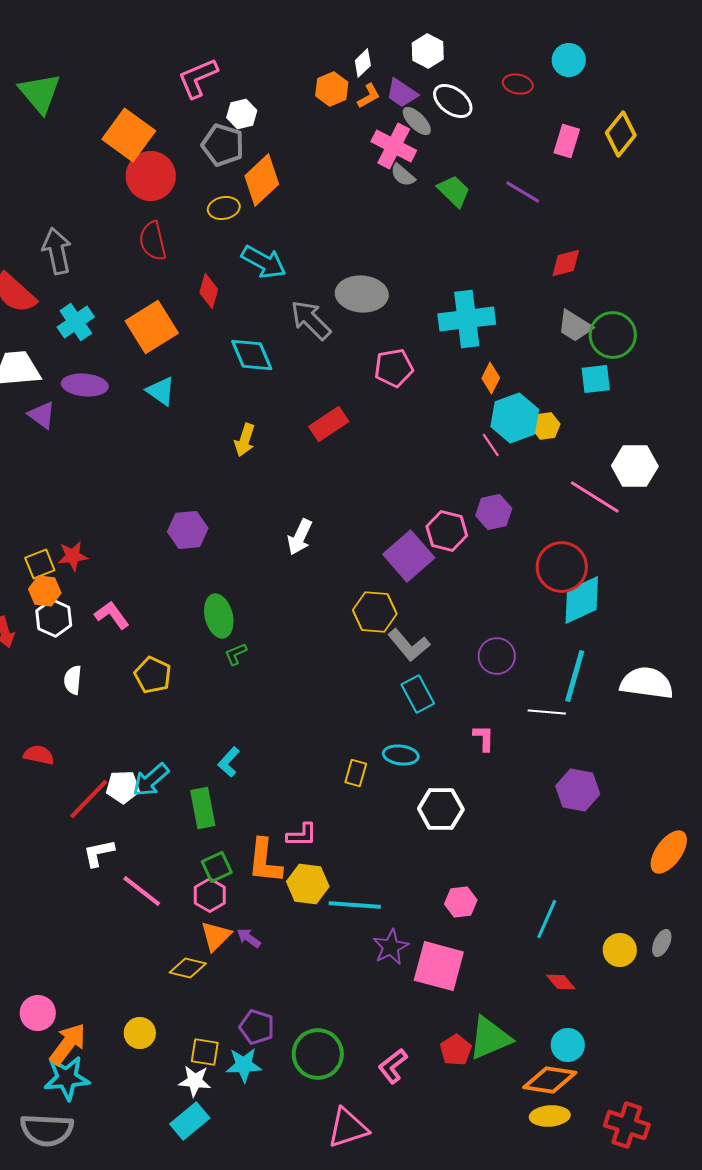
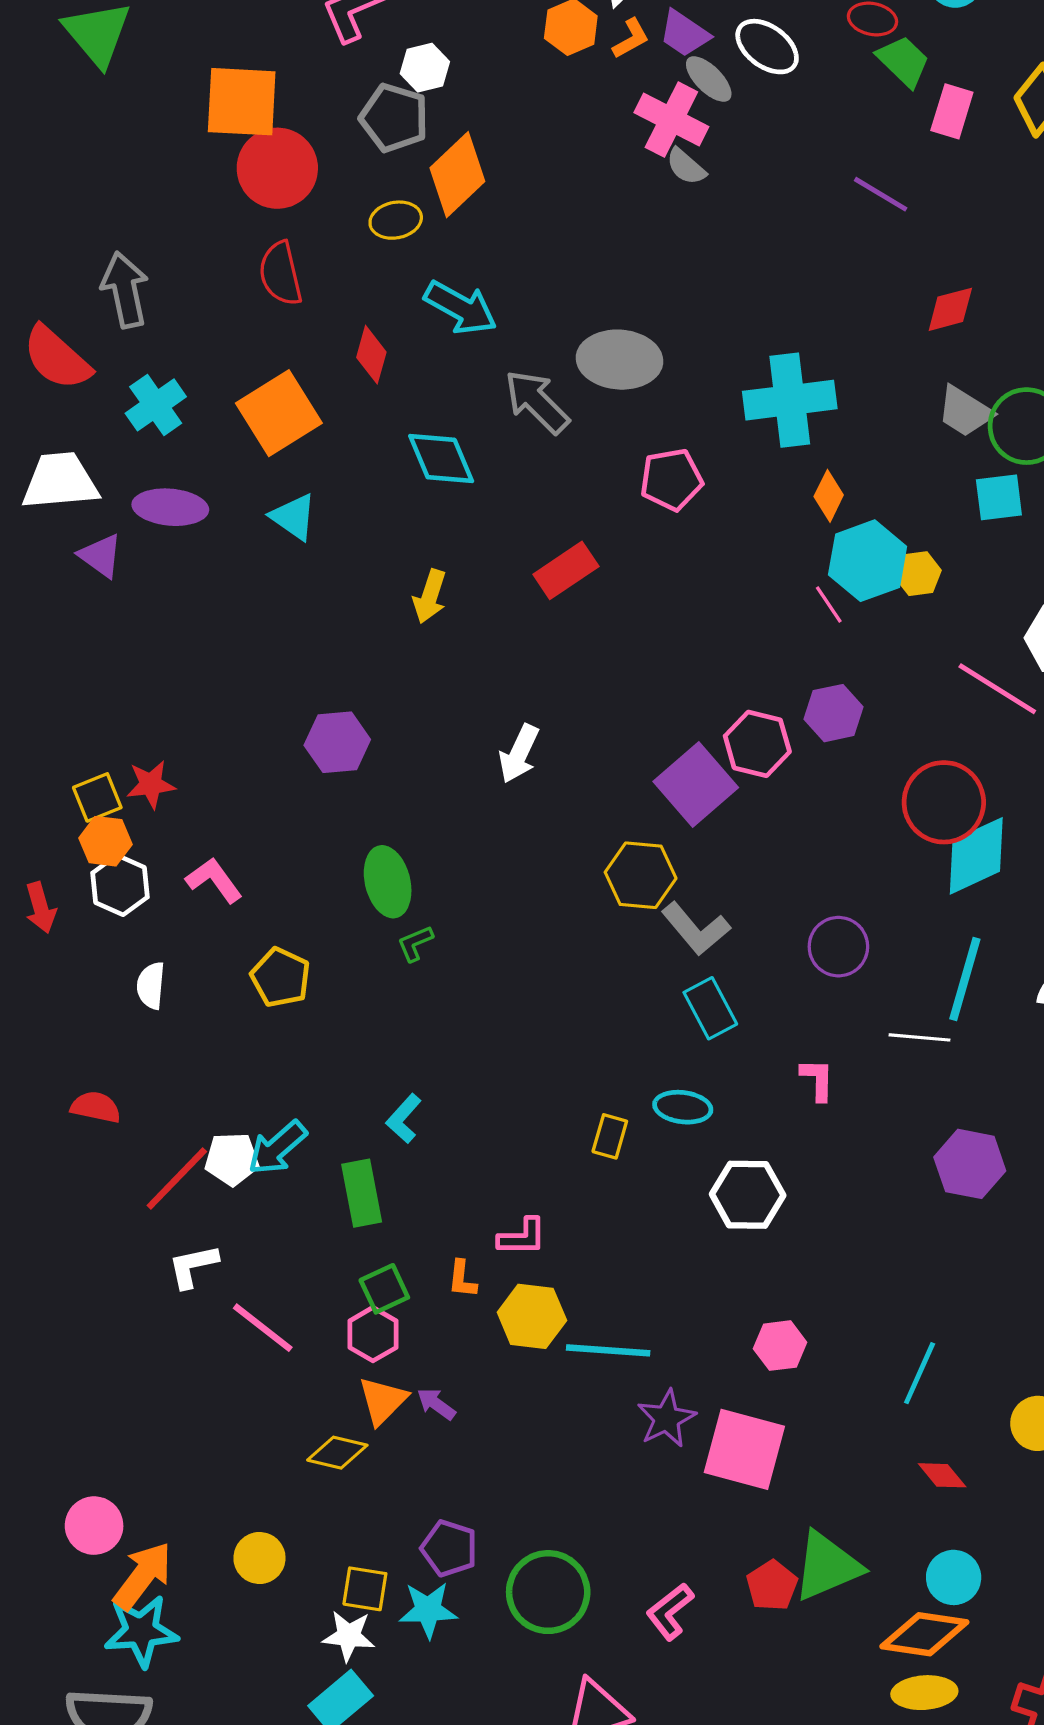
orange square: (129, 135) -> (242, 102), turned -33
green trapezoid: (454, 191) -> (903, 61), moved
orange L-shape: (265, 861) -> (462, 1279), size x0.5

